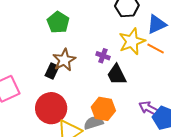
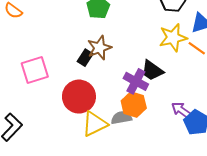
purple cross: (103, 56) -> (136, 81), moved, size x1.6
black trapezoid: (117, 75) -> (152, 70), turned -35

